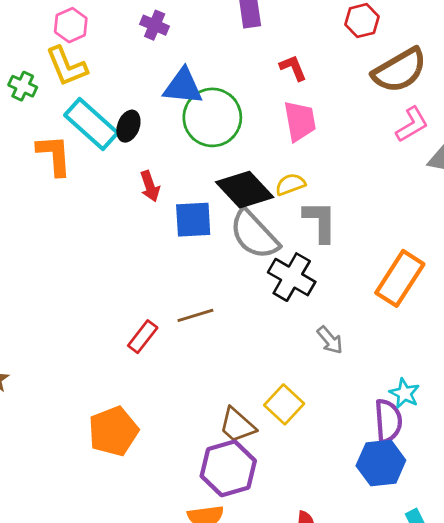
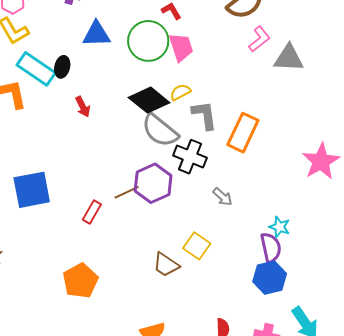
green circle: (212, 117) -> (148, 41), moved
blue square: (193, 220) -> (32, 190), moved, size x1.4
orange rectangle: (400, 278) -> (243, 133), moved
purple hexagon: (228, 468) -> (153, 183), moved

